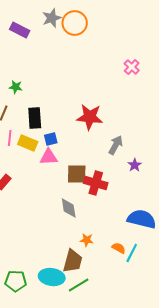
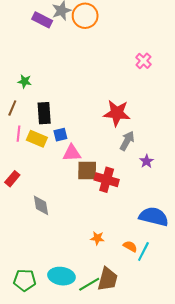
purple rectangle: (20, 30) -> (42, 20), moved
red star: (90, 117) -> (117, 113), moved
pink triangle: (49, 157) -> (72, 153), moved
gray diamond: (69, 208) -> (41, 205), moved
brown trapezoid: (73, 261) -> (108, 279), moved

